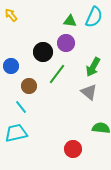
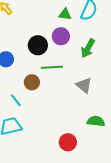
green arrow: (93, 67) -> (88, 48), moved
green line: (57, 74) -> (52, 67), turned 50
brown circle: (29, 86) -> (32, 82), moved

